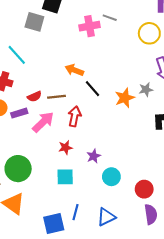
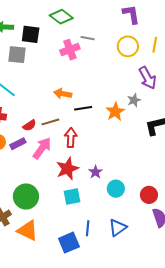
black line: (92, 89) -> (83, 108), turned -48
red star: (65, 148) -> (67, 169), size x1.6

